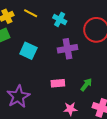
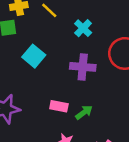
green arrow: (86, 85) -> (84, 112), moved

